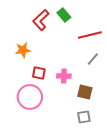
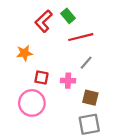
red line: (90, 35) -> (81, 37), moved
gray line: (93, 59) -> (86, 63), moved
gray square: (84, 117) -> (89, 124), size x1.5

